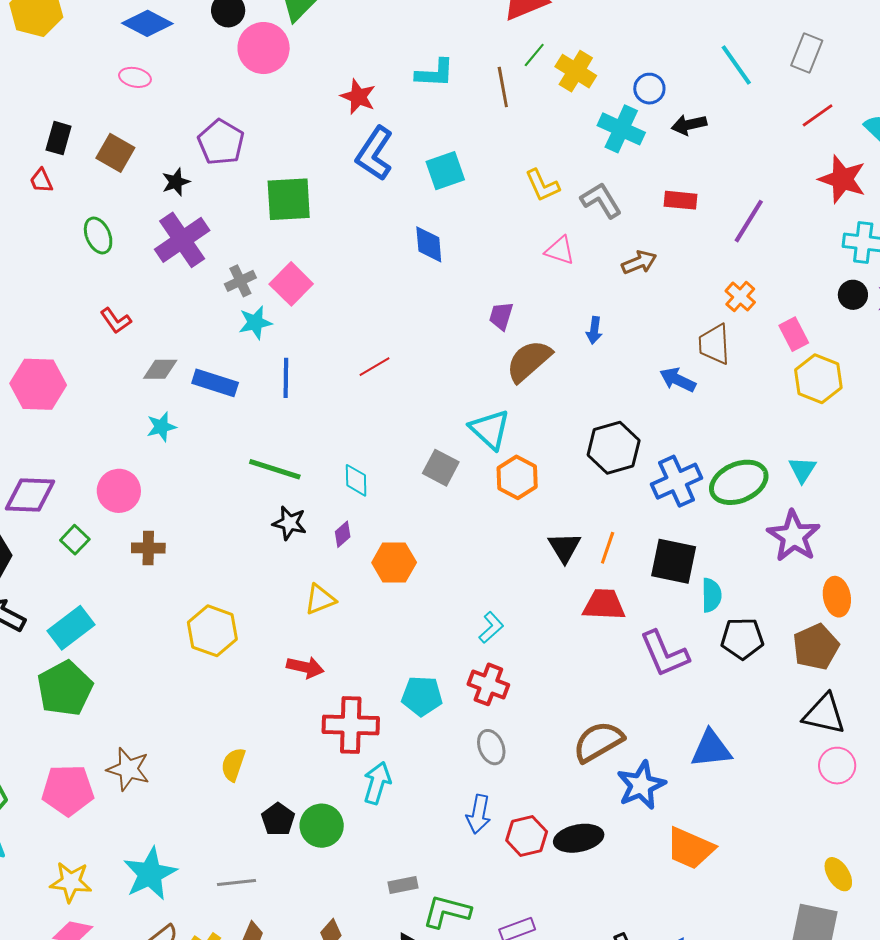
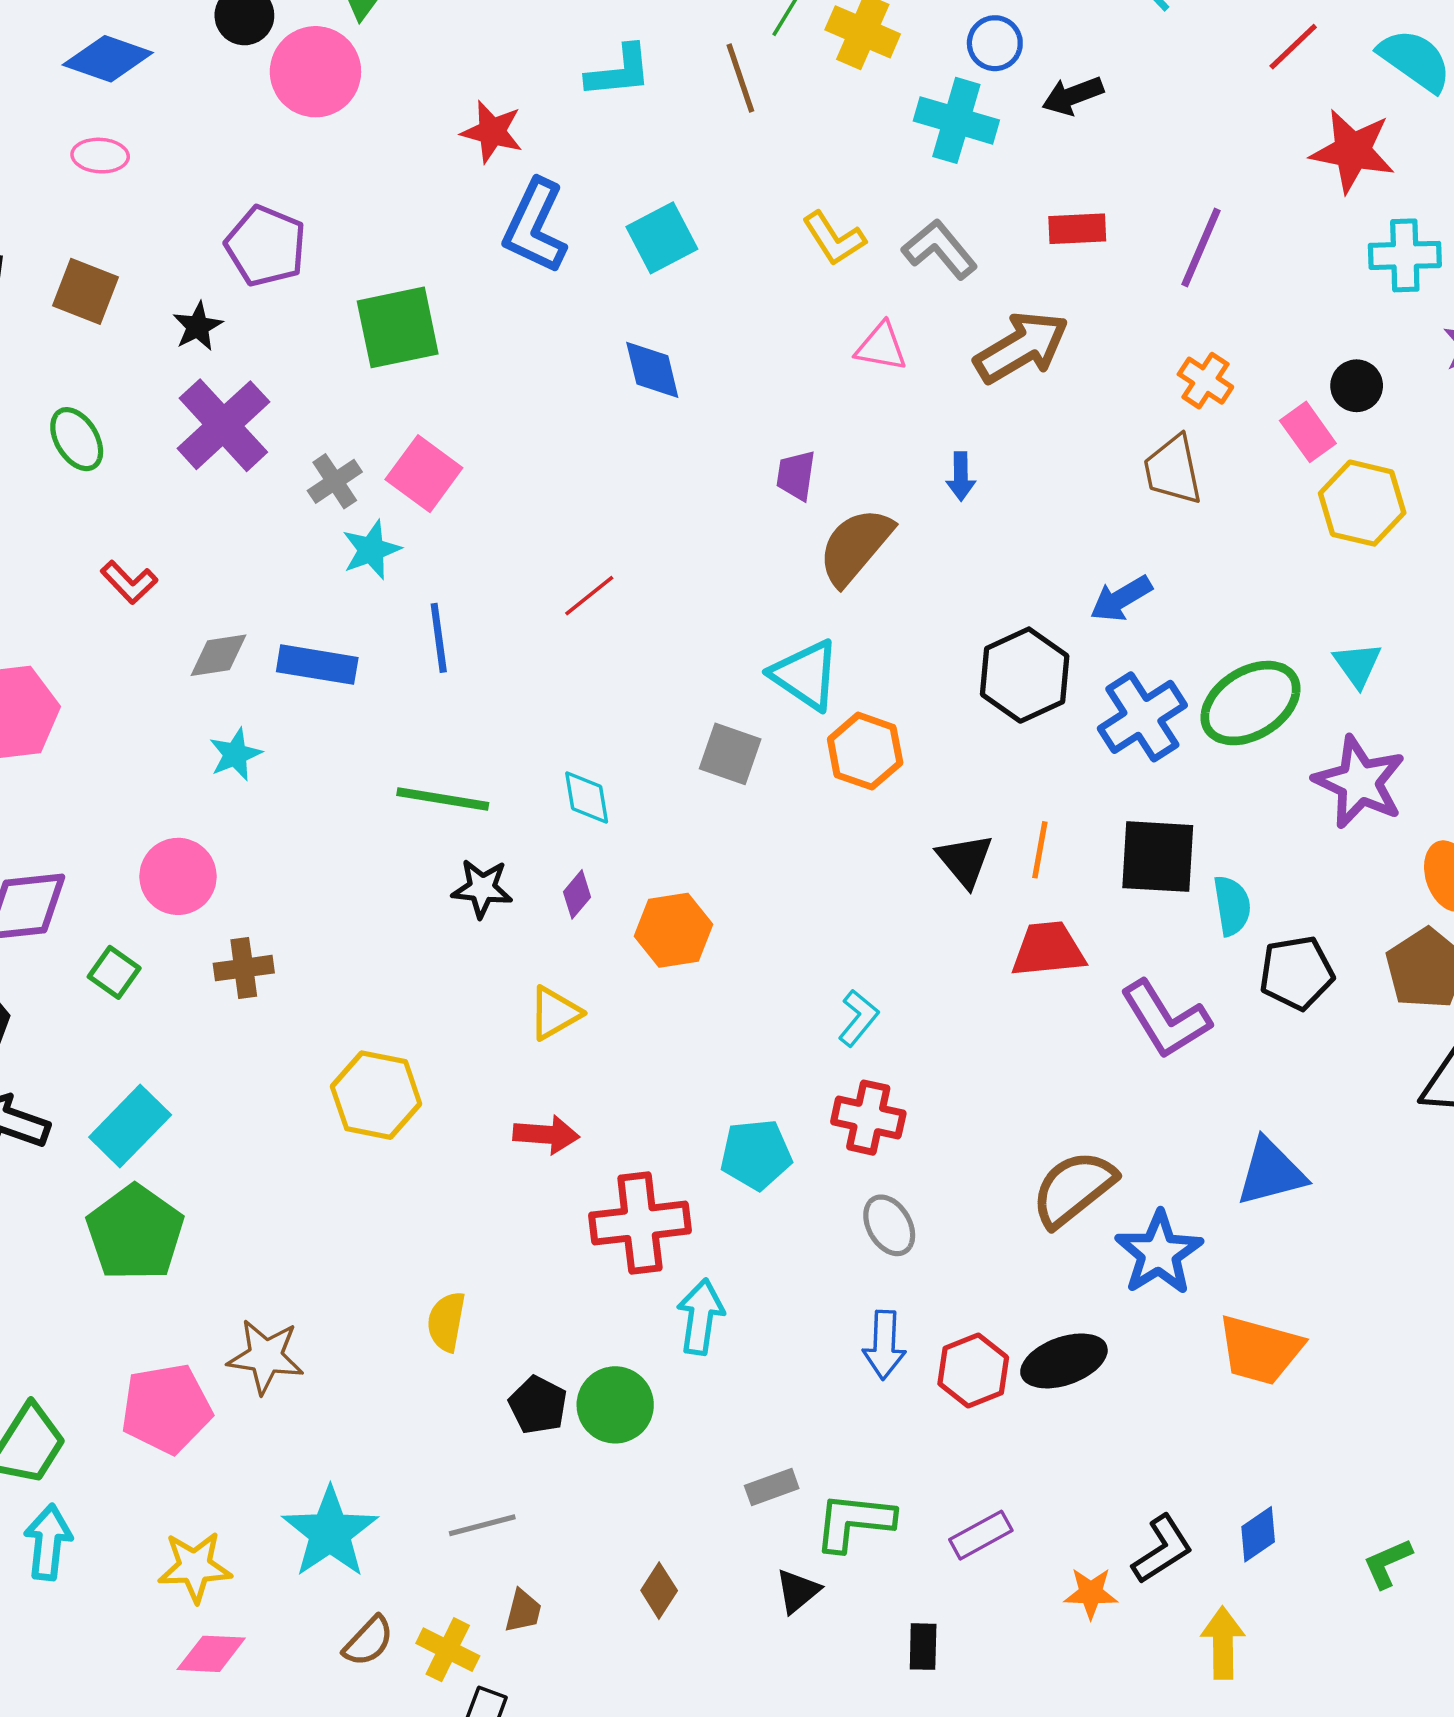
brown arrow: (639, 262) -> (1021, 347), size x1.6
black circle: (853, 295) -> (1357, 386), moved
blue arrow: (678, 380) -> (1121, 599), moved, turned -48

